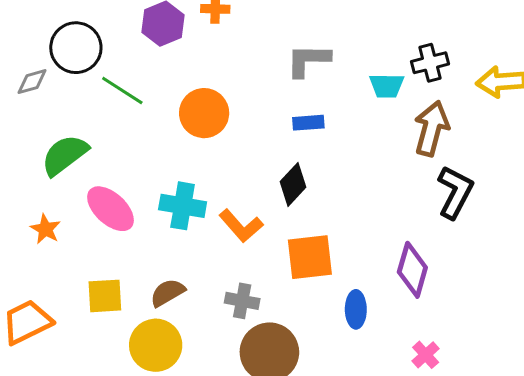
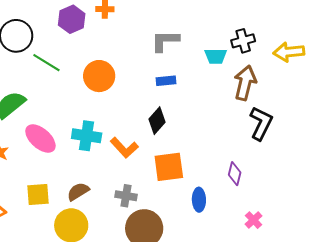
purple diamond: (412, 270) -> (235, 174), size x0.7
pink cross: (426, 355) -> (253, 220), moved

